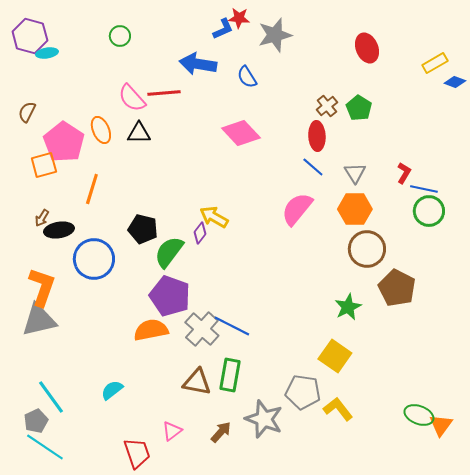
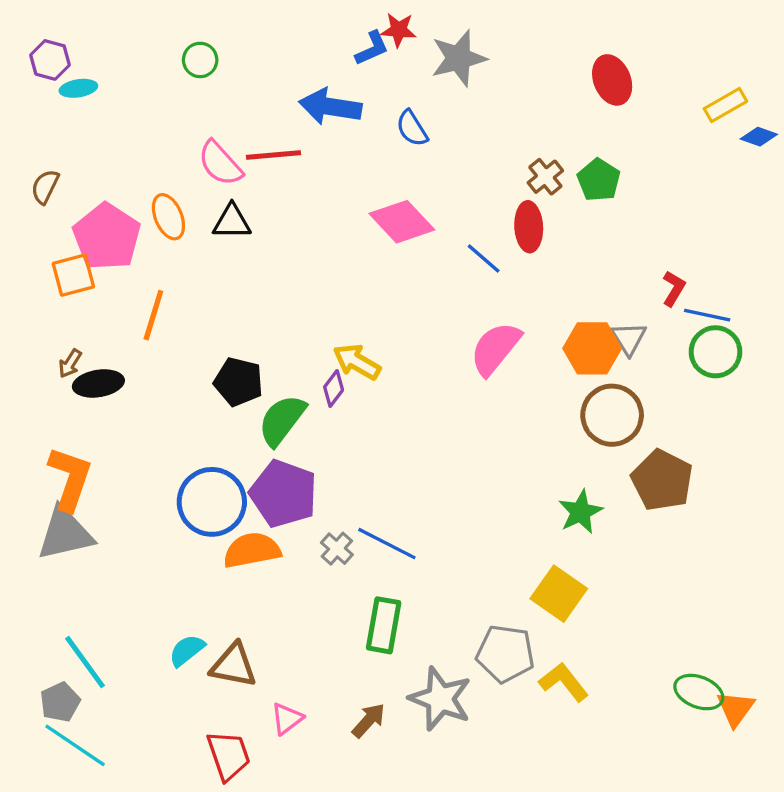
purple hexagon: (30, 36) -> (50, 60), size x0.7
blue line: (313, 167) -> (484, 258), moved
gray triangle: (355, 173) -> (629, 338), moved
blue circle: (94, 259) -> (212, 502), moved
gray cross: (202, 329) -> (337, 549), size x0.6
brown triangle: (197, 382) -> (233, 665), moved

